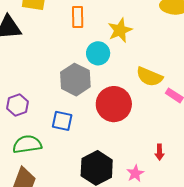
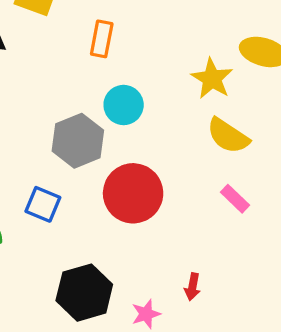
yellow star: (120, 30) -> (212, 79), moved, turned -30
yellow semicircle: (149, 77) -> (228, 136), moved

